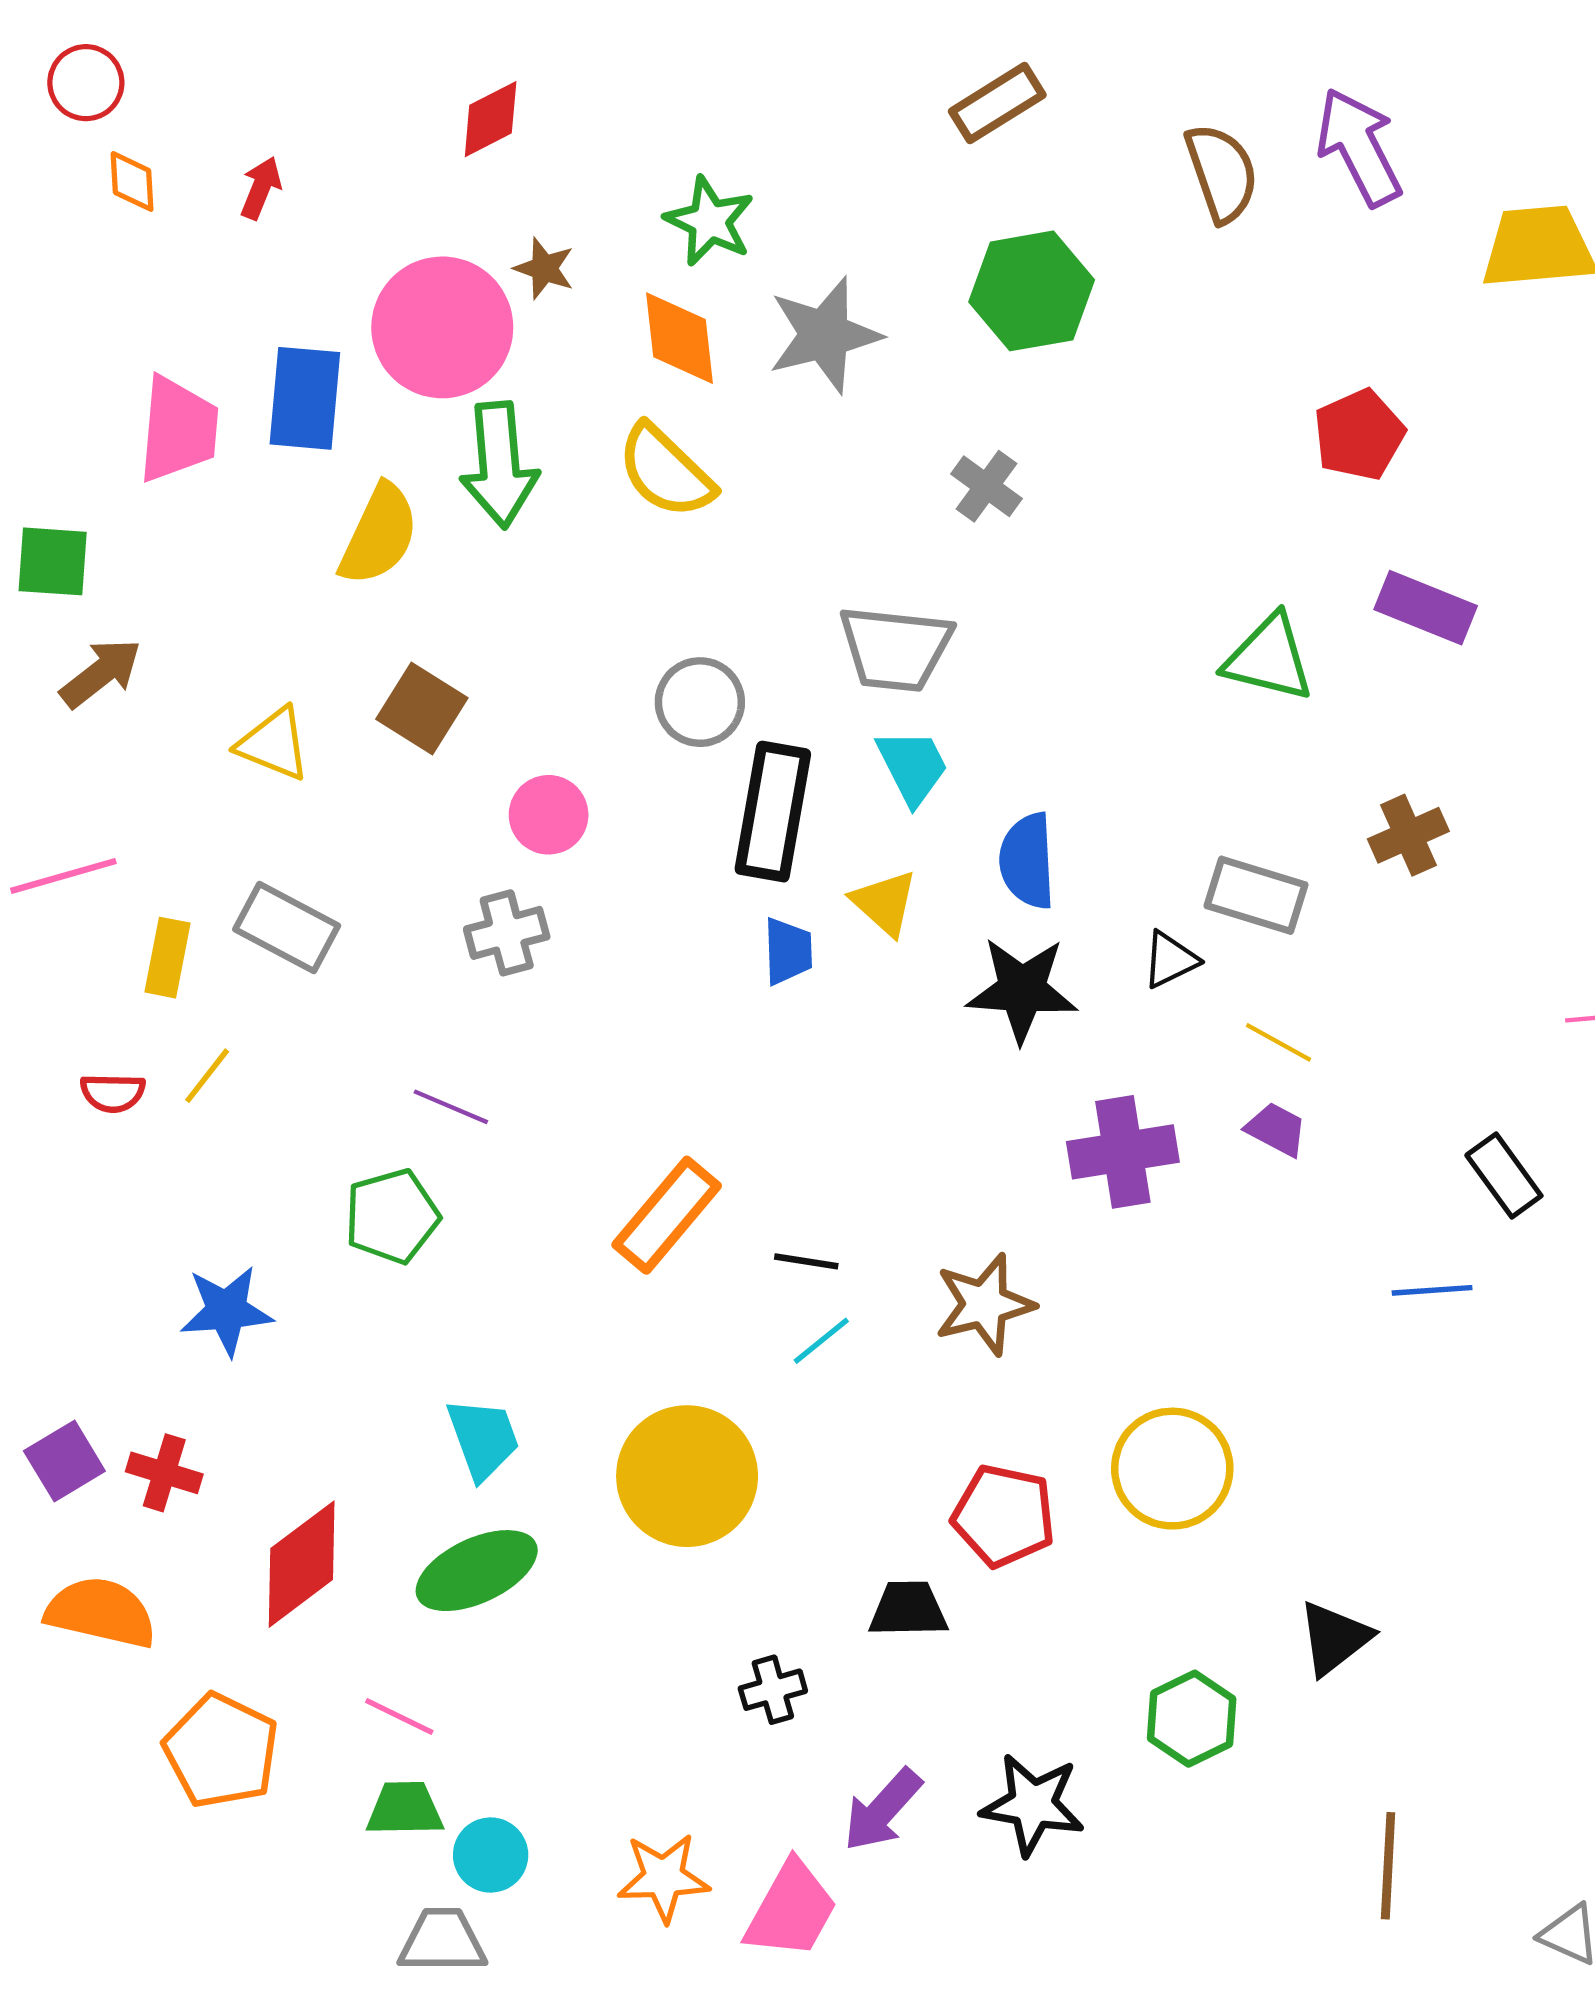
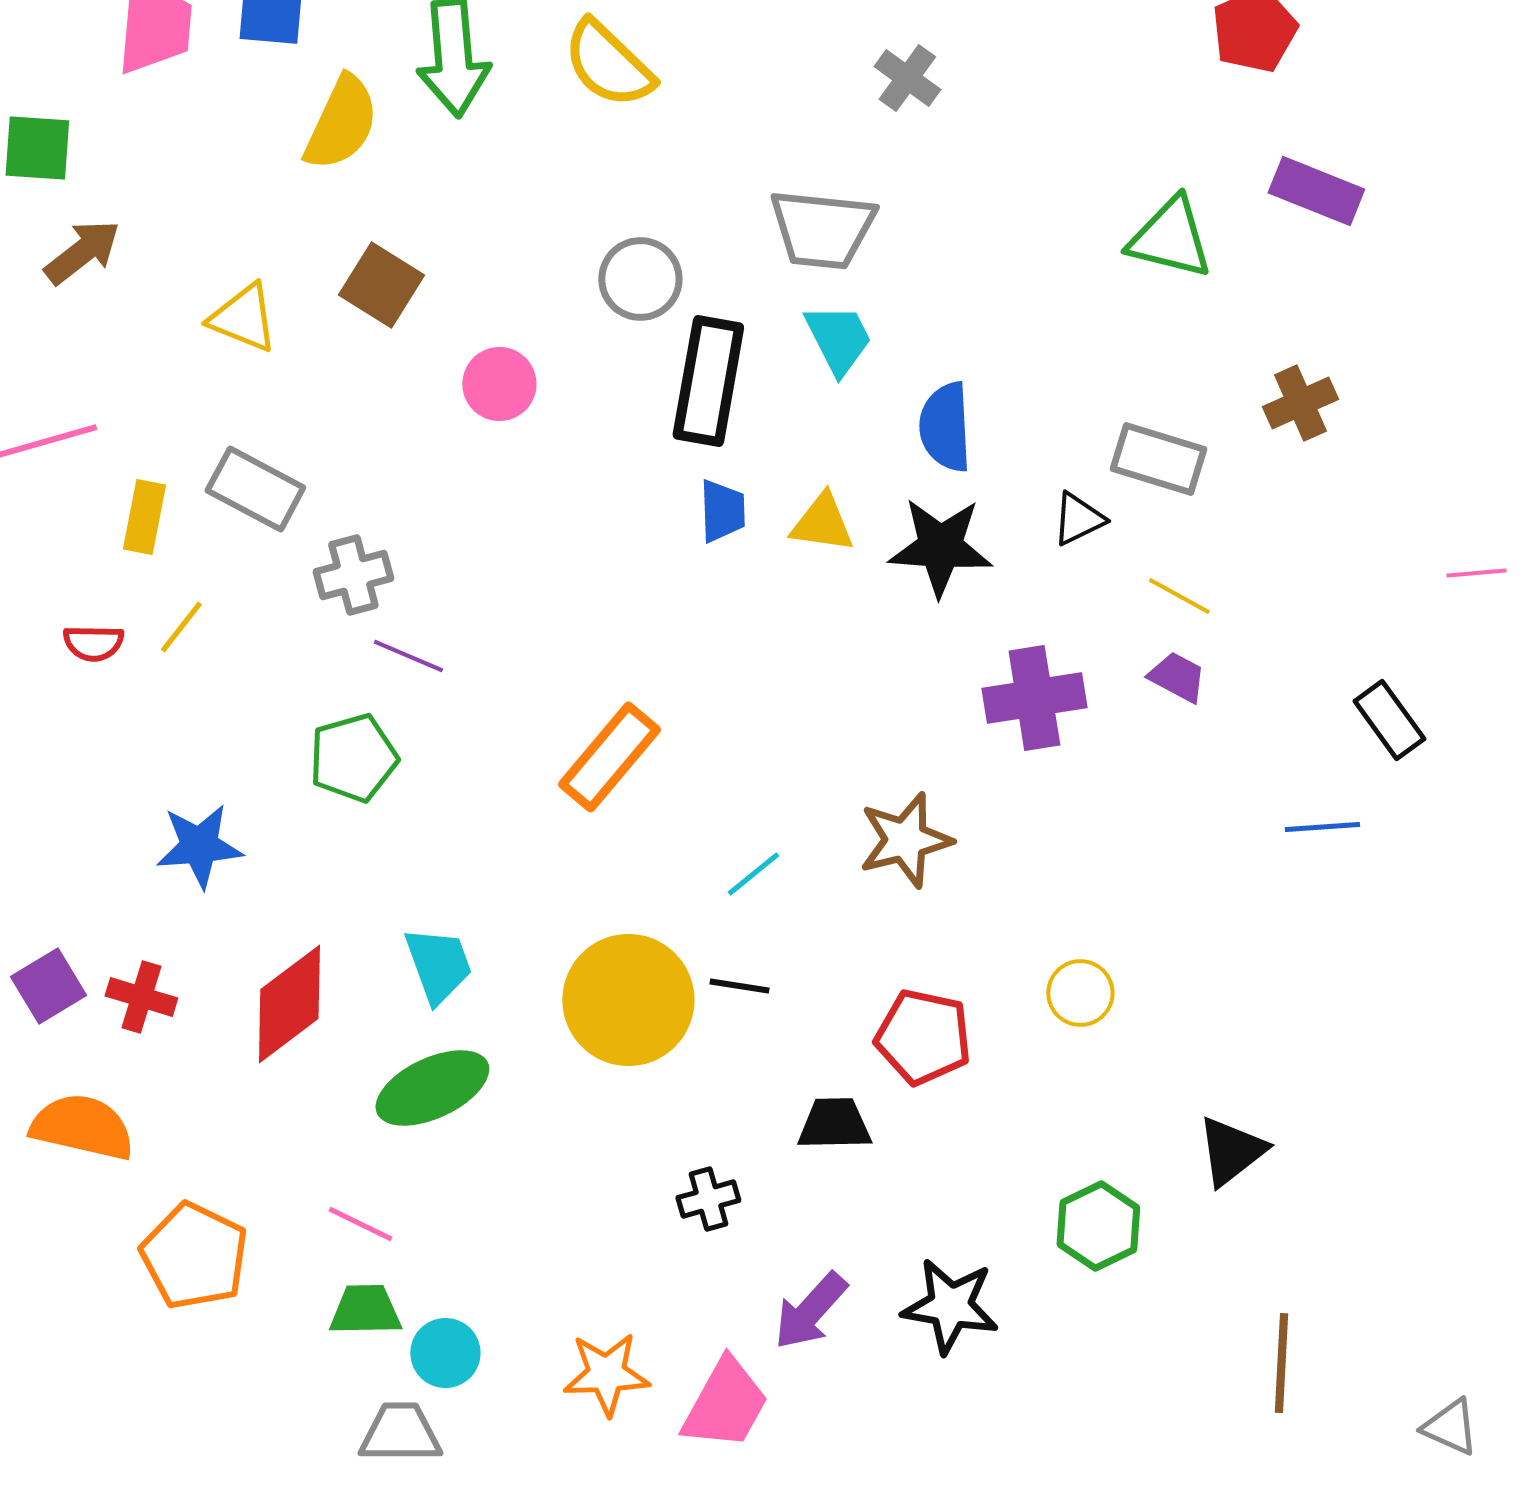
yellow triangle: (885, 903) -> (822, 523), moved, turned -34
gray cross: (507, 933) -> (353, 575), moved
black line: (806, 1261) -> (739, 986), moved
yellow circle: (1172, 1469) -> (1080, 993), size x0.6
red diamond: (302, 1564) -> (289, 1004), moved

